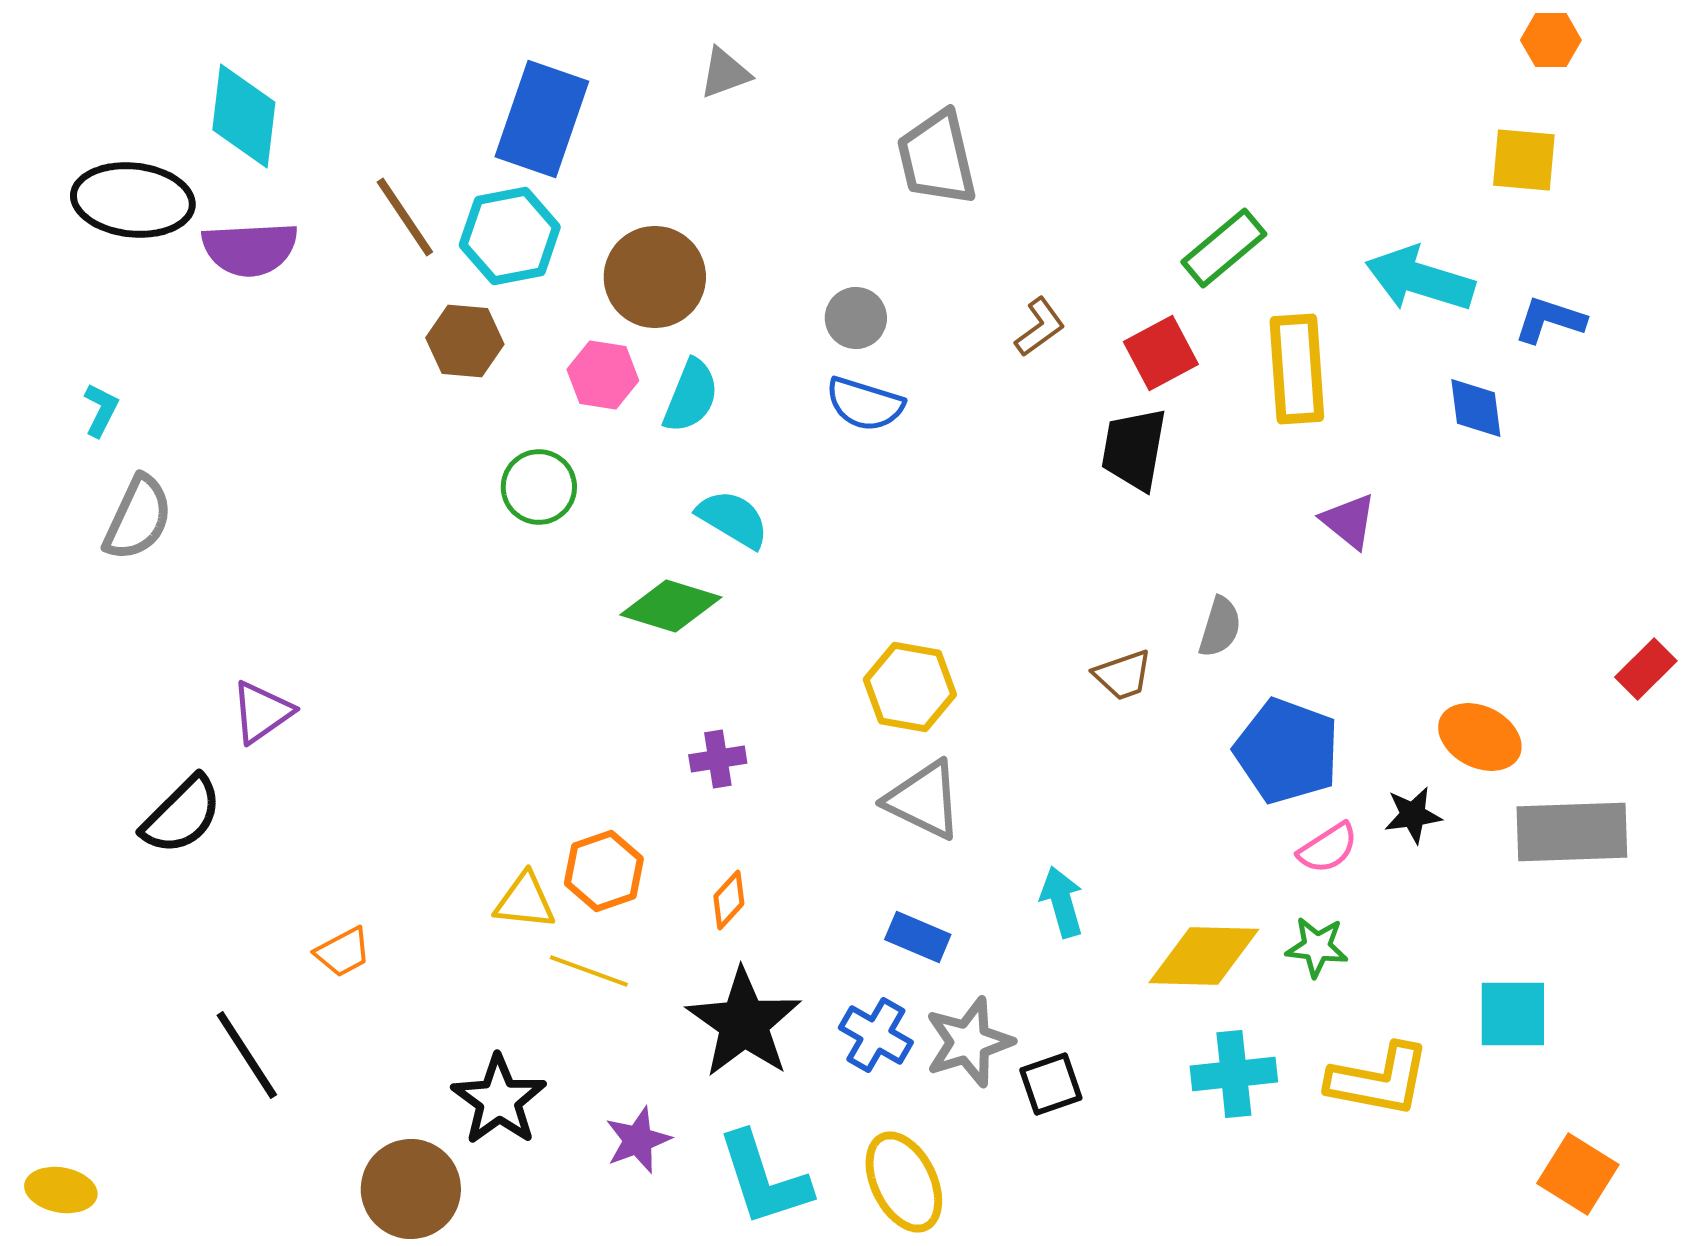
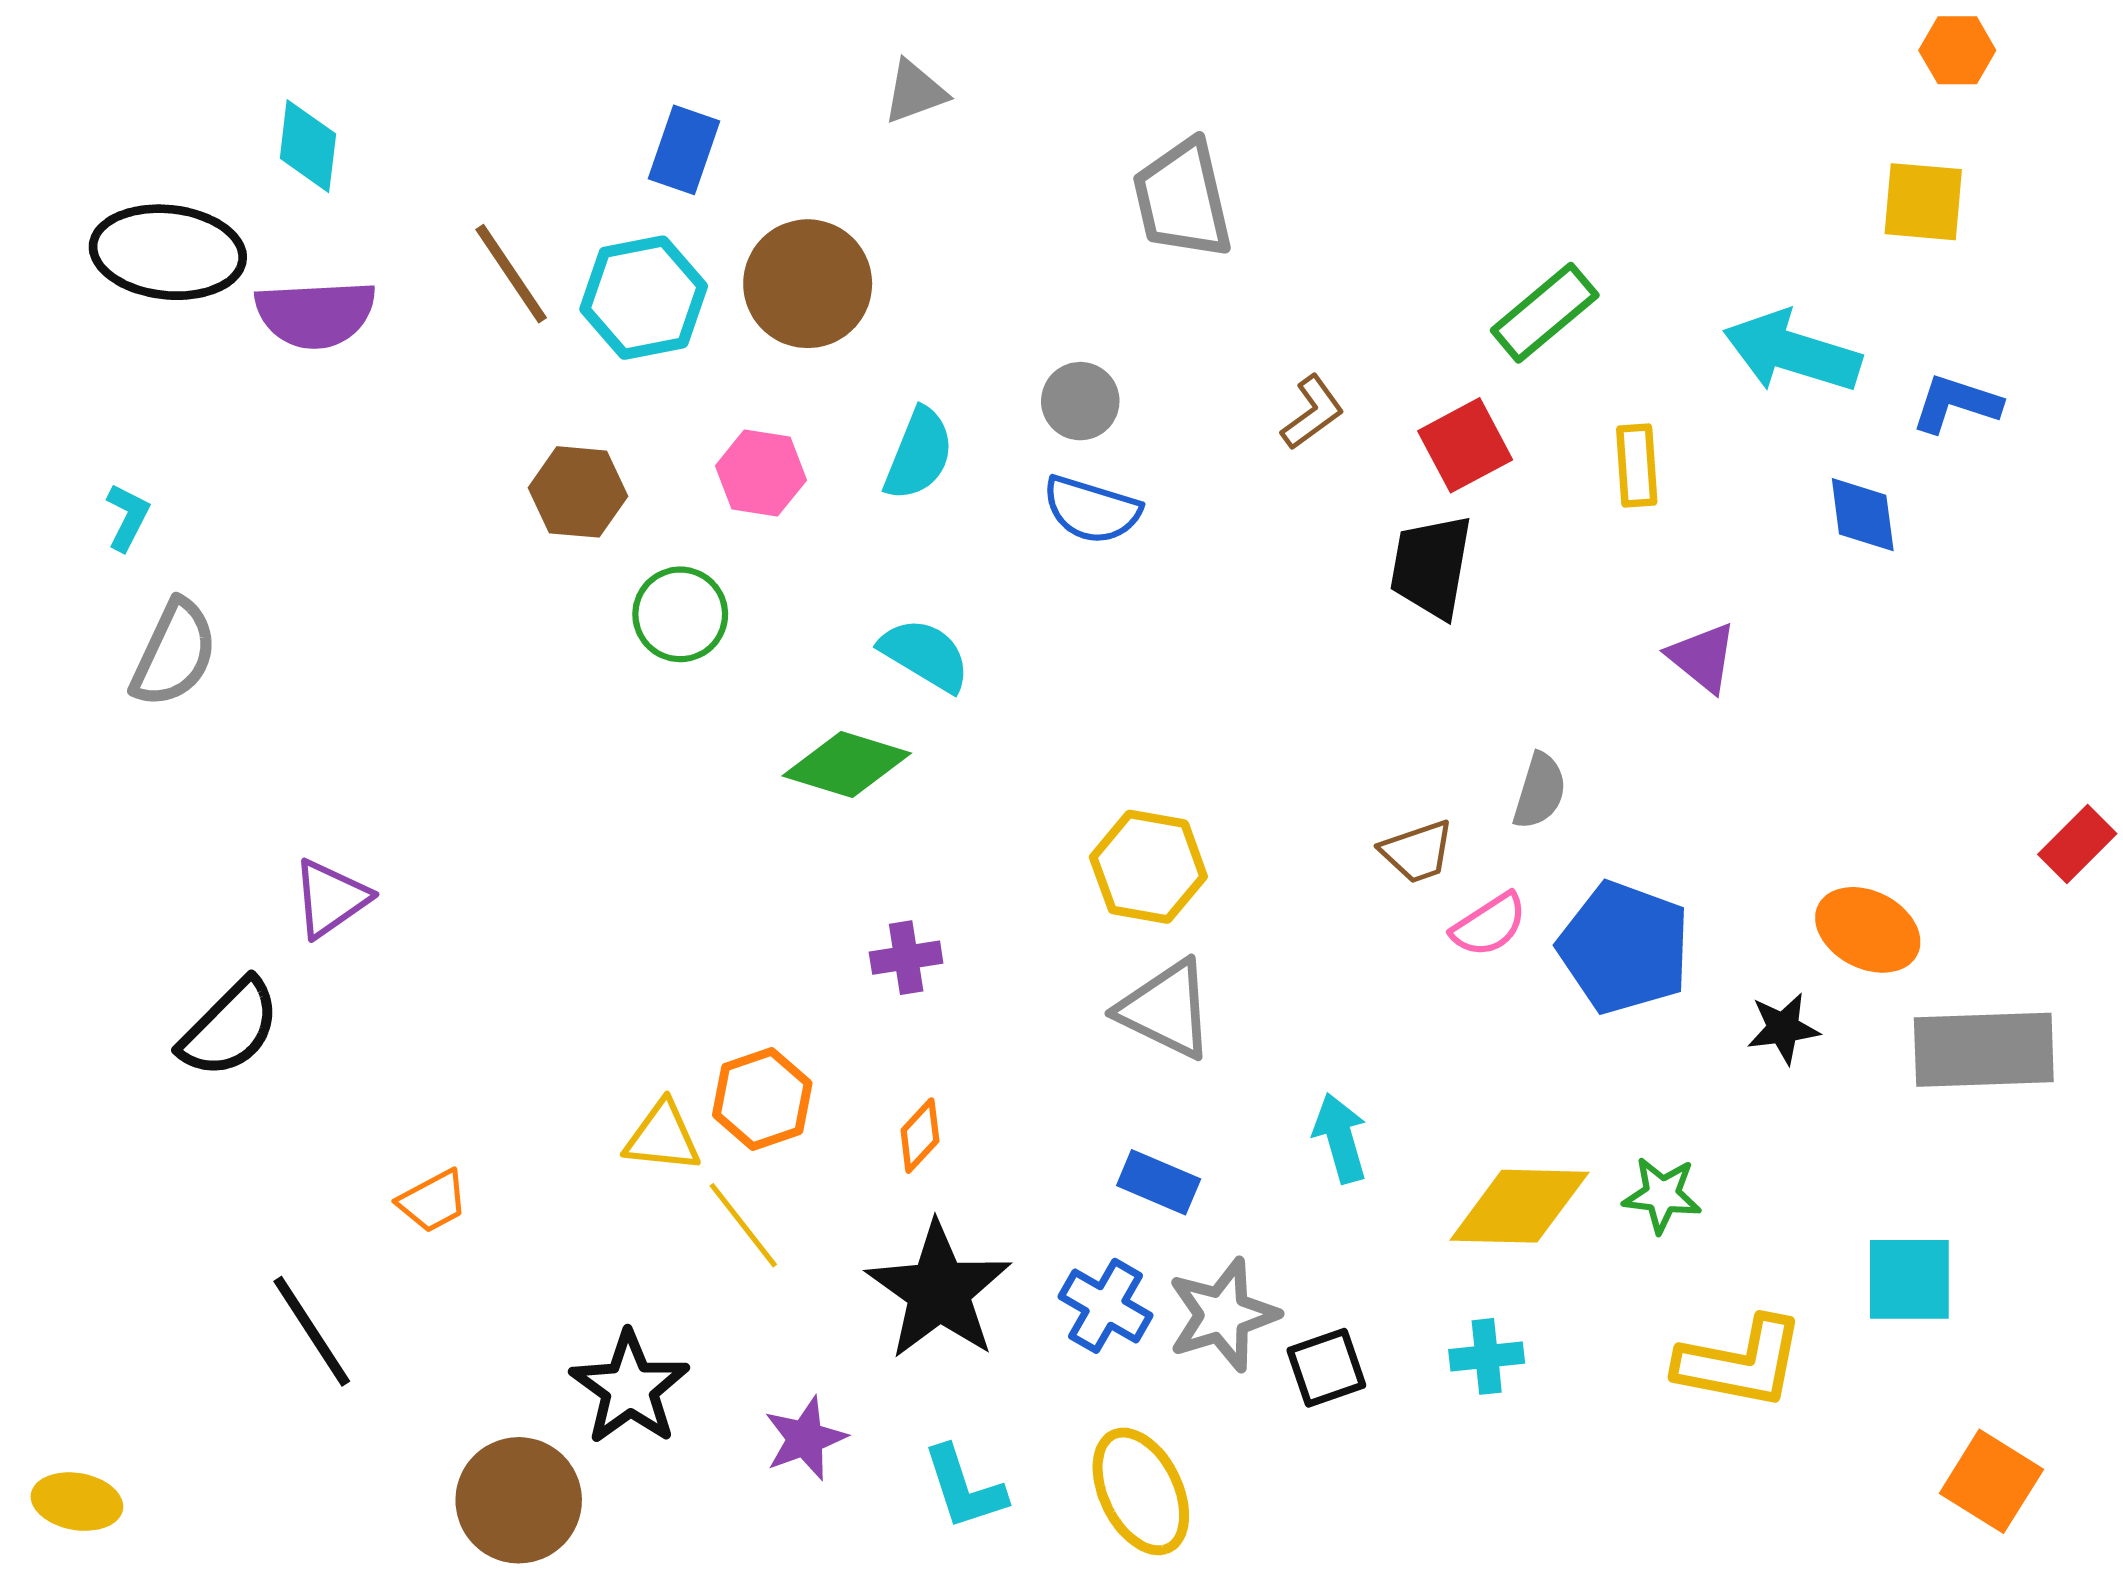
cyan diamond: (244, 116) -> (308, 146), size x0.7
blue rectangle: (542, 119) -> (684, 150), size x0.6
brown circle: (655, 277) -> (808, 284), moved
brown hexagon: (465, 341) -> (578, 492), moved
yellow rectangle: (1297, 369) -> (1637, 465), size x0.6
cyan semicircle: (691, 396) -> (919, 454), moved
pink semicircle: (1328, 848) -> (1489, 925), moved
yellow line: (589, 971) -> (743, 1225), turned 32
cyan cross: (1234, 1074) -> (1487, 1356), moved, size x0.7
cyan L-shape: (764, 1179) -> (964, 1488), size x0.7

